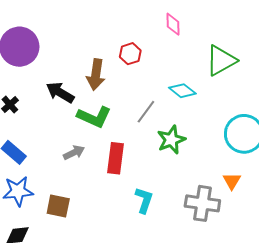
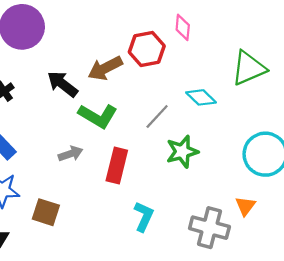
pink diamond: (173, 24) -> (183, 27), moved
red hexagon: (130, 54) -> (147, 49), size x1.4
brown arrow: (96, 75) -> (105, 68), turned 48

